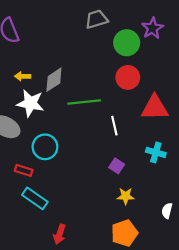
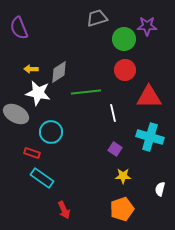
purple star: (152, 28) -> (147, 26), turned 30
cyan cross: (156, 152) -> (150, 137), size x1.5
red arrow: (60, 234) -> (64, 210), turned -42

